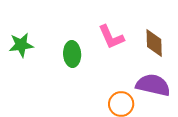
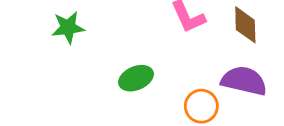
green ellipse: (72, 54) -> (136, 78), moved, turned 70

